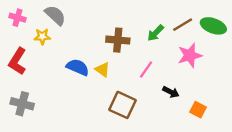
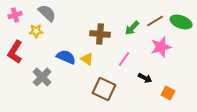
pink cross: (17, 18) -> (15, 15), turned -32
gray cross: (22, 104) -> (42, 77), moved, turned 30

